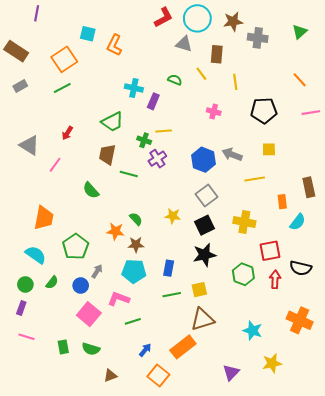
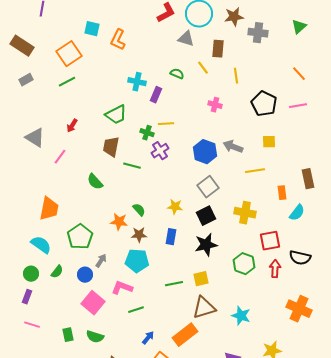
black pentagon: (264, 111) -> (264, 104), turned 30
pink line: (311, 113) -> (298, 106), moved
blue rectangle: (169, 268) -> (171, 237), moved
cyan star: (253, 331) -> (241, 316), moved

